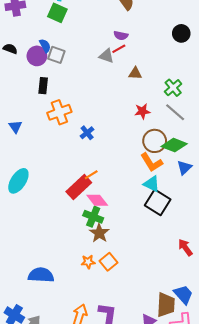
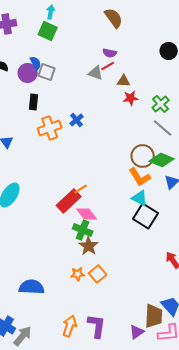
brown triangle: (135, 73) -> (124, 81), moved
red star: (142, 111) -> (131, 98), moved
blue cross: (87, 133) -> (77, 120), moved

